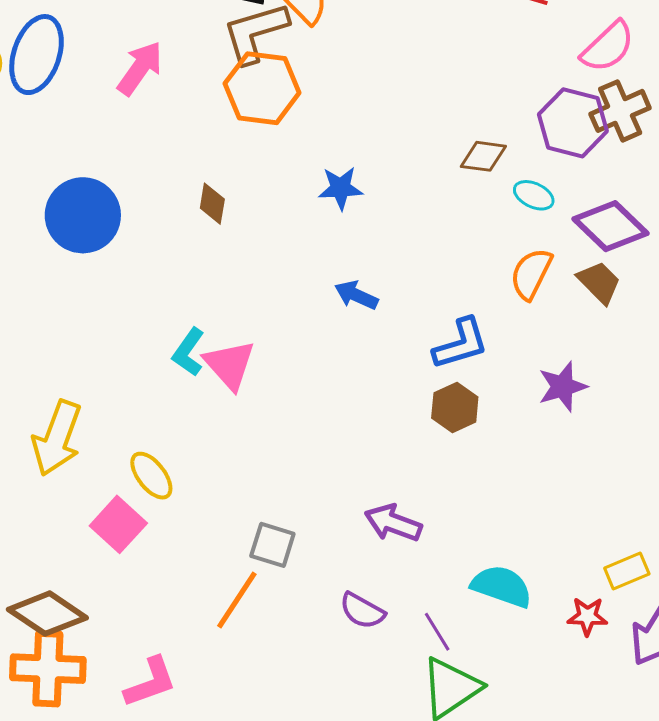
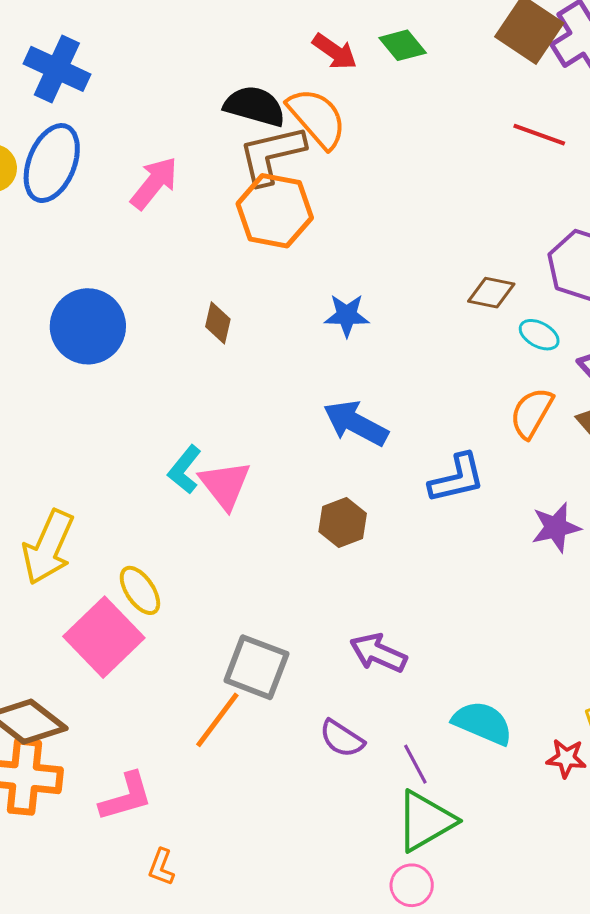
blue arrow: (356, 295) -> (356, 423), size x1.5
brown hexagon: (455, 407) -> (343, 523), moved
pink square: (118, 524) -> (104, 637), size x1.4
gray square: (272, 545) -> (256, 667), size x1.4

